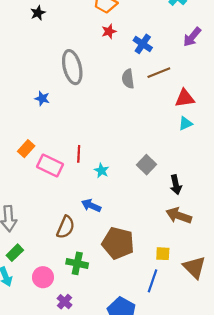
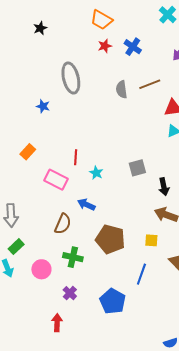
blue cross: (143, 44) -> (133, 47), moved
pink rectangle: (50, 165) -> (56, 180), moved
gray square: (147, 165) -> (137, 168), turned 30
yellow square: (163, 254) -> (151, 240), moved
purple cross: (65, 302) -> (70, 293), moved

